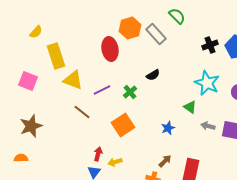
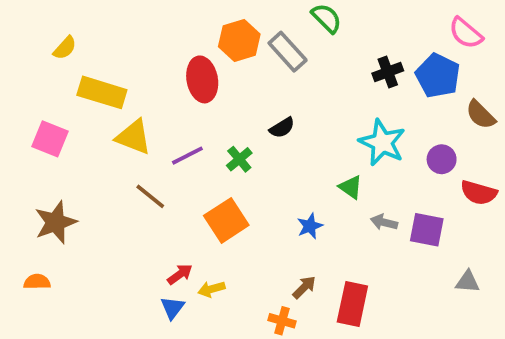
yellow rectangle: (56, 56) -> (102, 92), turned -55
red arrow: (98, 154) -> (180, 274), turned 40

